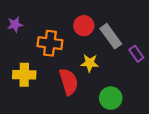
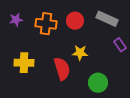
gray rectangle: (111, 36) -> (107, 19), moved, turned -30
orange cross: (50, 43) -> (46, 24), moved

